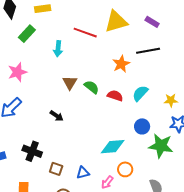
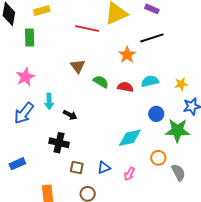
green rectangle: (27, 34) -> (30, 38), turned -36
cyan arrow: (58, 49) -> (49, 101), moved
brown triangle: (70, 83) -> (78, 66), moved
cyan semicircle: (140, 93) -> (150, 81), turned 42
black cross: (32, 151) -> (59, 143), moved
orange circle: (125, 169) -> (158, 158), moved

